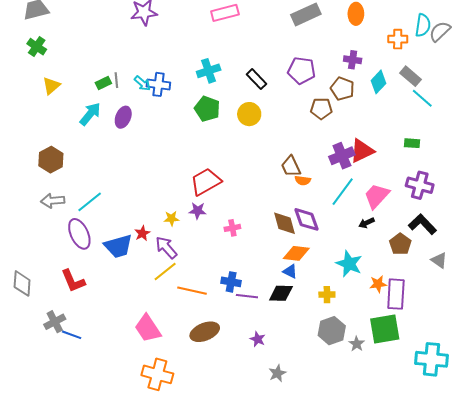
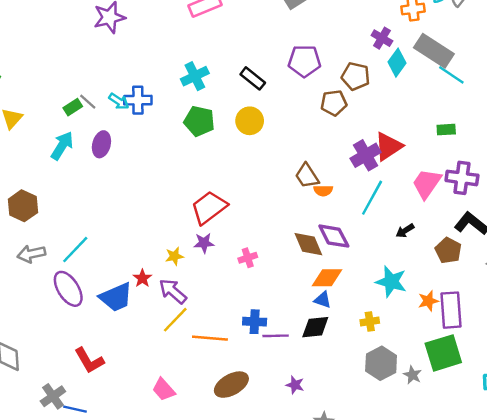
purple cross: (353, 60) -> (382, 38), moved, turned 30
gray rectangle: (410, 76) -> (434, 51), size x1.5
gray line: (116, 80) -> (88, 102), turned -35
pink trapezoid: (377, 196) -> (427, 184), moved
red L-shape: (73, 281) -> (89, 361), moved
pink trapezoid: (148, 328) -> (164, 390), size x0.7

